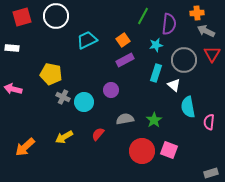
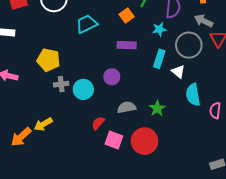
gray arrow: (206, 31) -> (204, 21), moved
orange square: (123, 40) -> (127, 16), moved
purple rectangle: (125, 60) -> (127, 45), turned 30
gray cross: (63, 97) -> (61, 84), turned -32
yellow arrow: (64, 137) -> (43, 124), moved
pink square: (169, 150) -> (114, 140), moved

